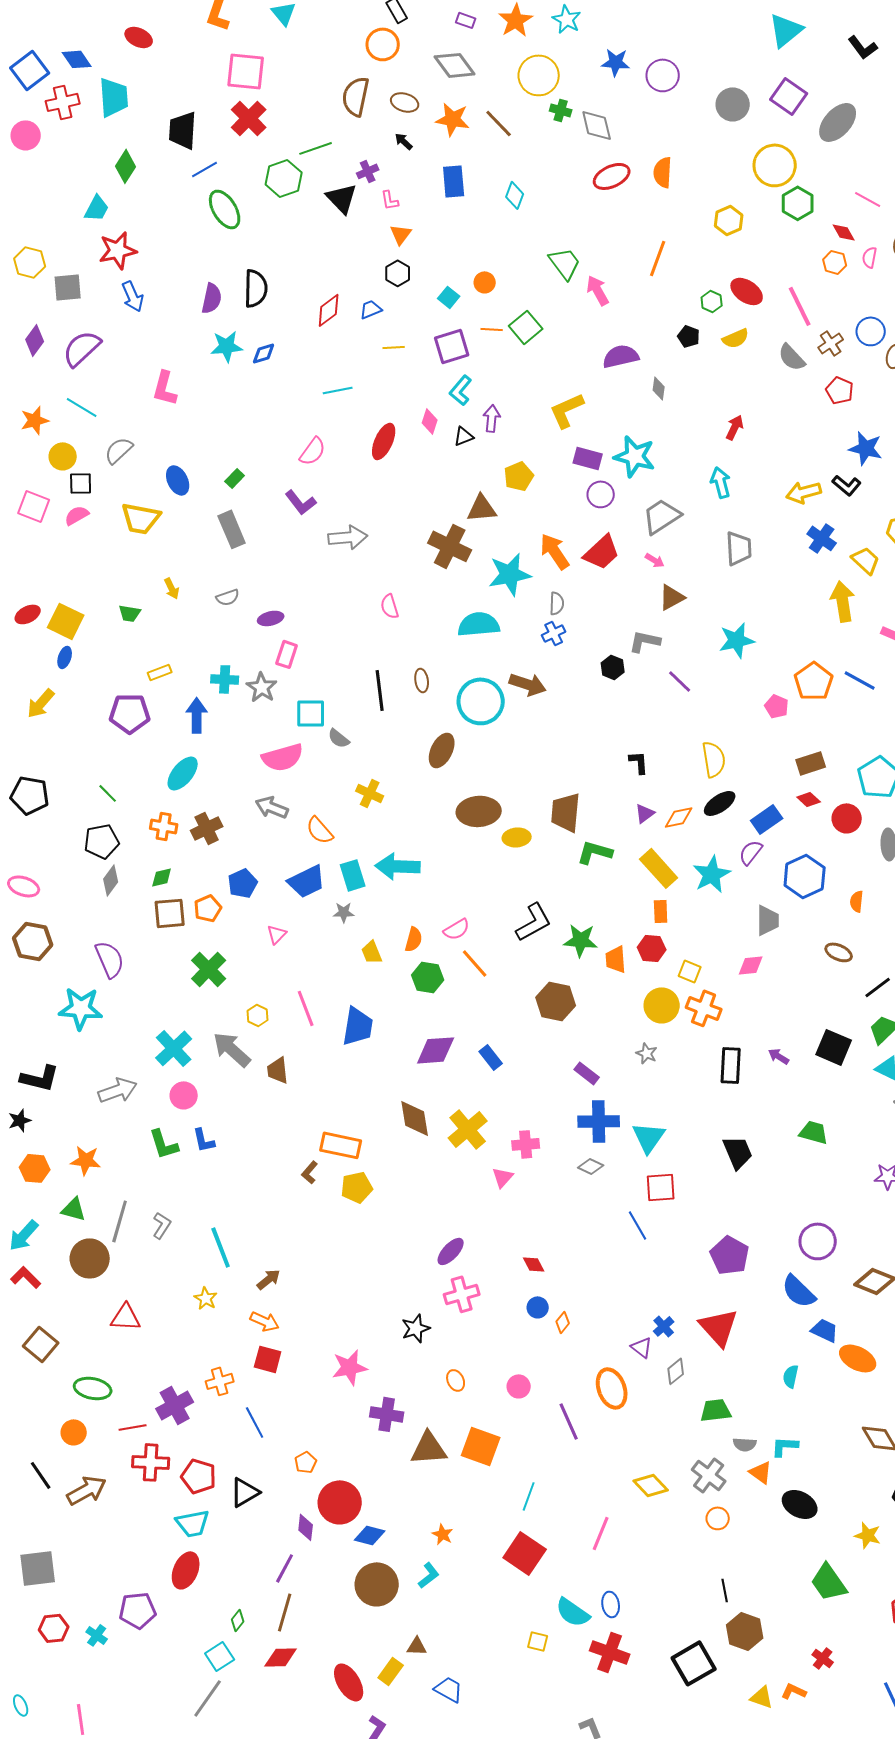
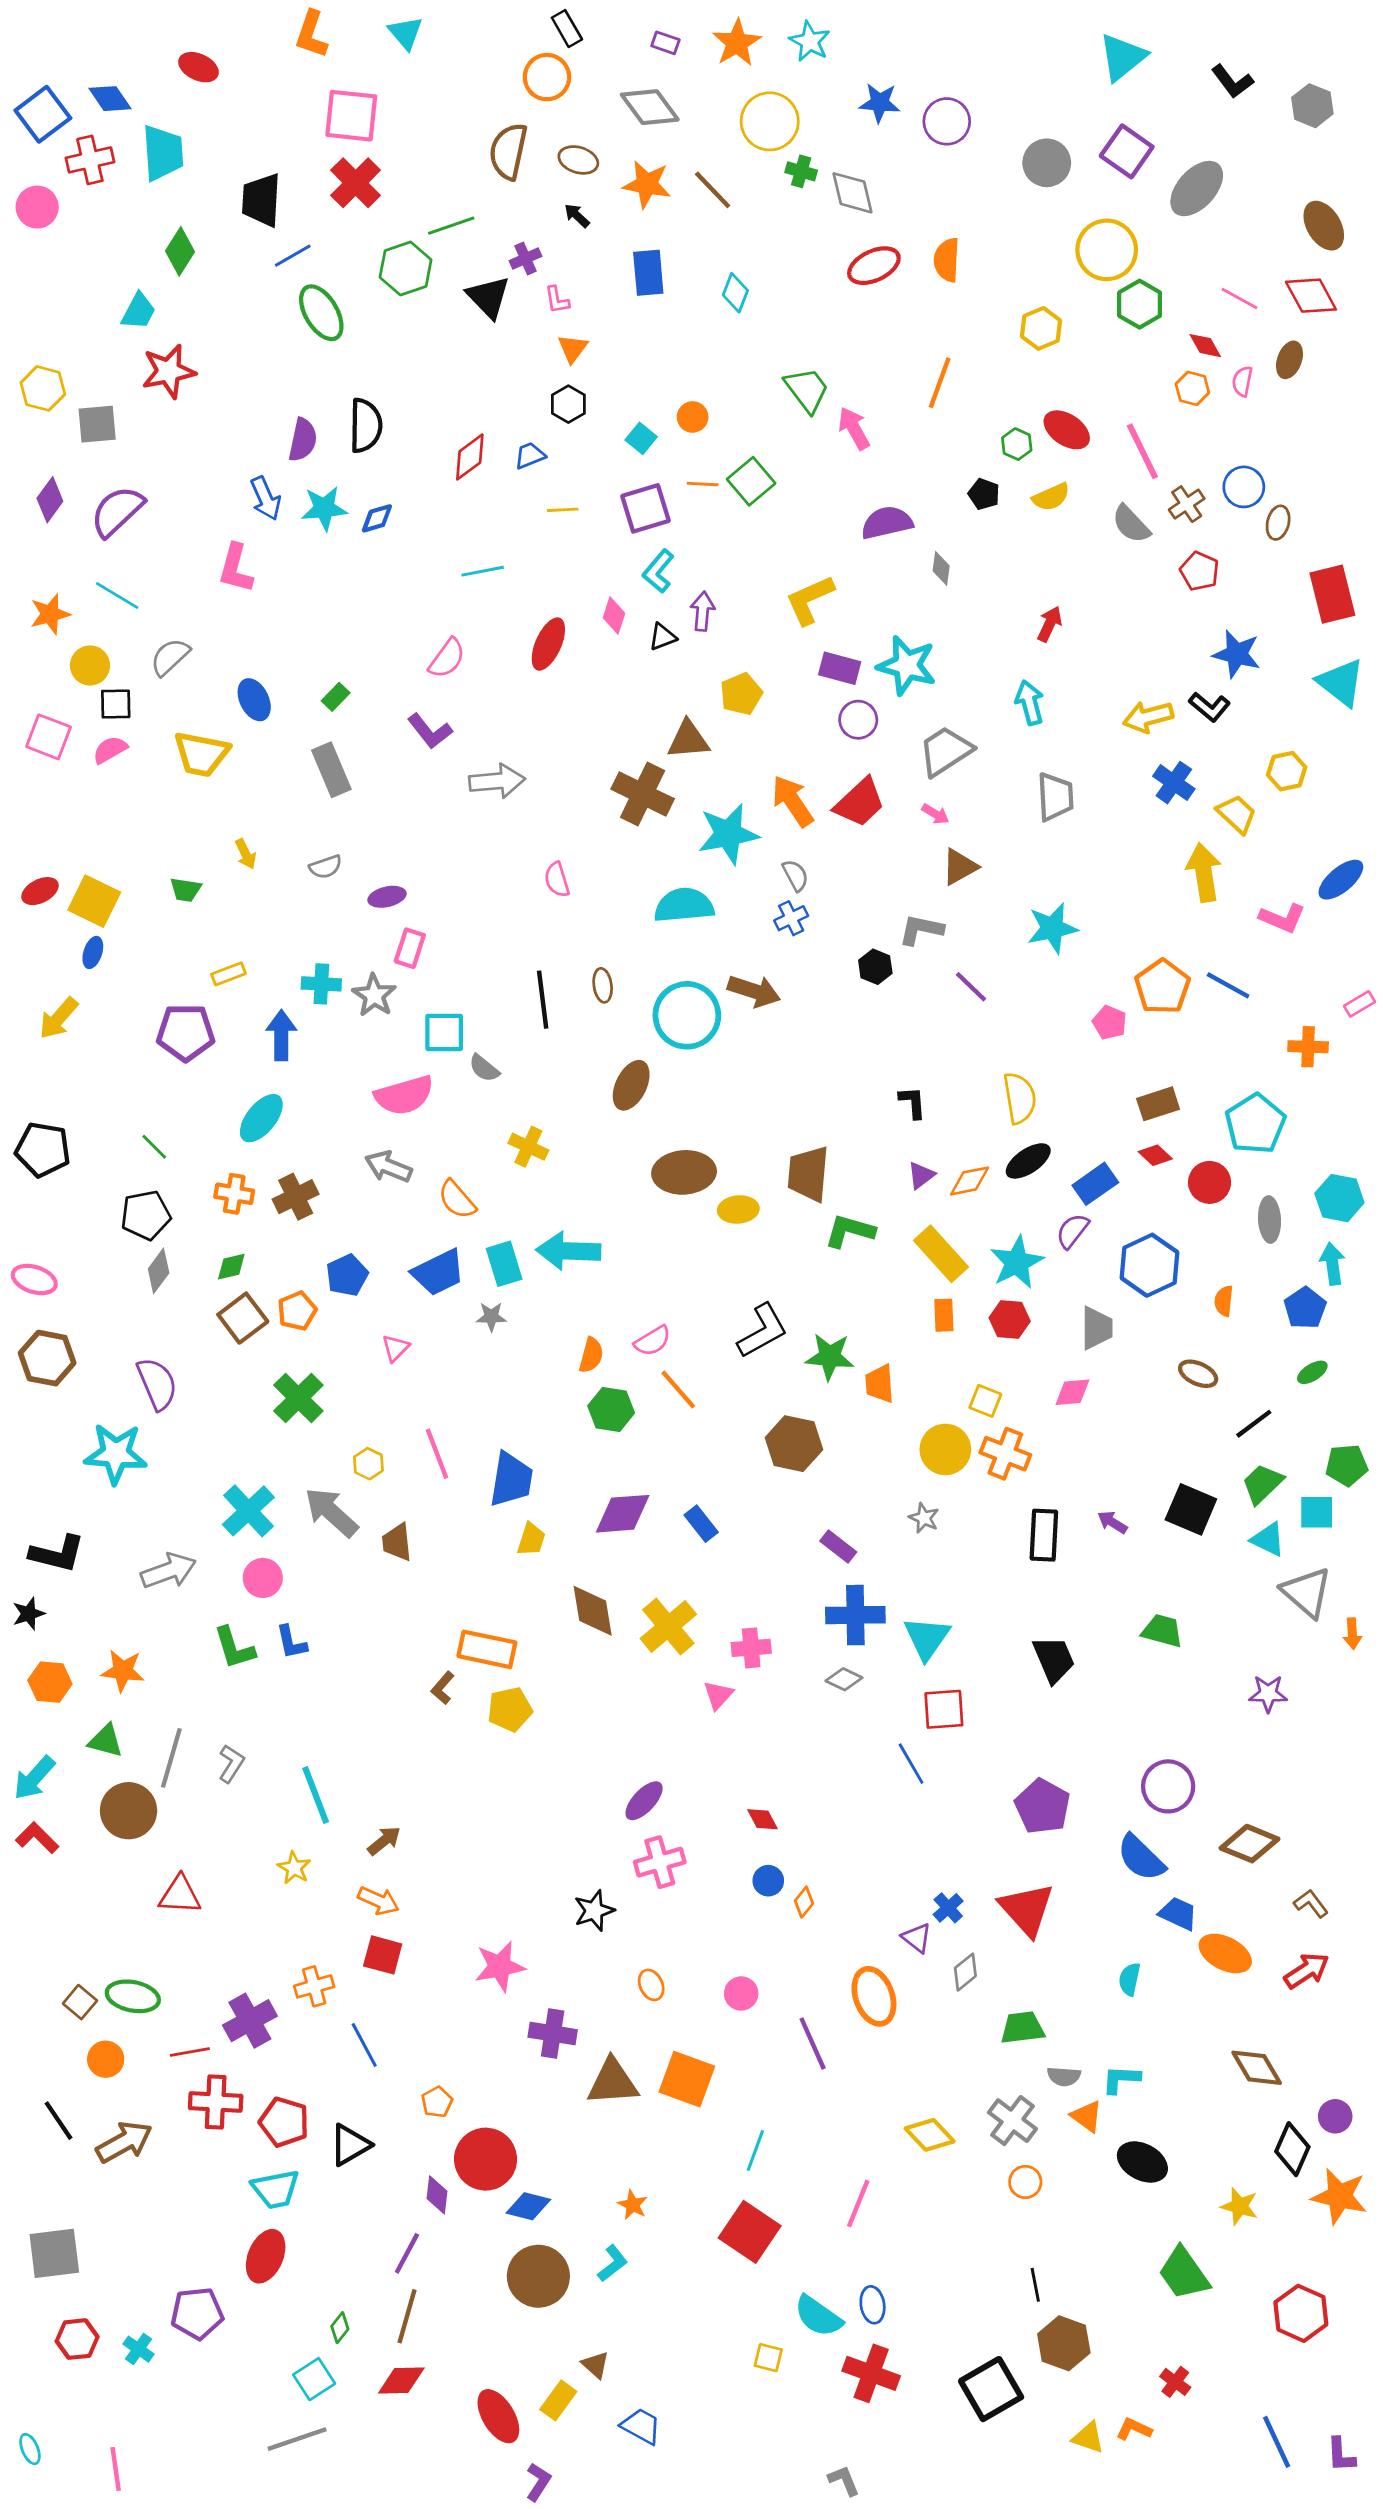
blue arrow: (133, 296) -> (266, 498), moved
gray semicircle: (557, 603) -> (795, 875), turned -30
brown square: (170, 913) -> (243, 1318), turned -32
red hexagon: (652, 948) -> (1010, 1319), moved
yellow trapezoid: (372, 952) -> (531, 1539), moved, turned -140
brown square: (41, 1344) -> (80, 2002), moved, size x0.7
brown triangle: (417, 1646) -> (595, 2365), turned 40
gray line: (208, 1698) -> (297, 2439), turned 36

